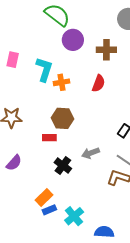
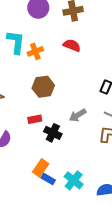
red semicircle: (99, 83) -> (72, 45), turned -78
red rectangle: (49, 138) -> (35, 119), moved
blue rectangle: (49, 210) -> (48, 179), turned 64

